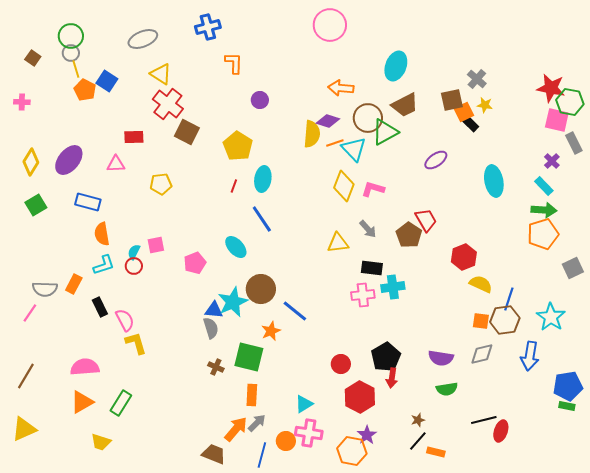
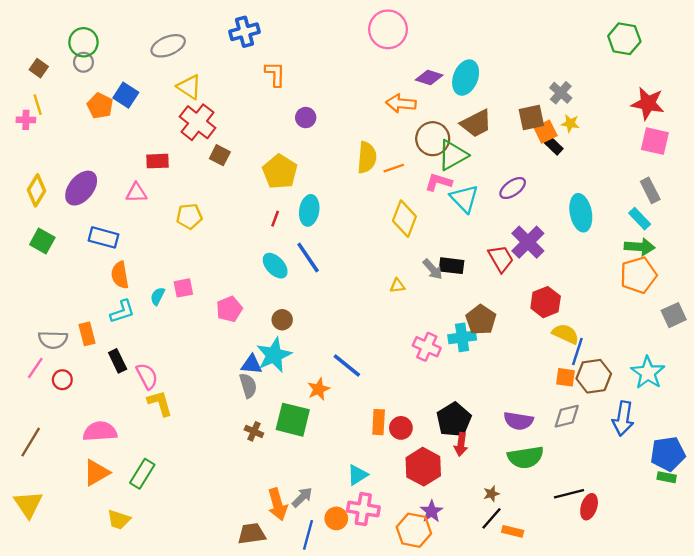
yellow line: (76, 69) -> (38, 105), moved
green hexagon: (570, 102) -> (624, 39), moved
purple diamond: (328, 121) -> (429, 78), moved
brown square: (187, 132) -> (220, 155), size x0.7
gray rectangle: (574, 143) -> (650, 190), moved
cyan triangle: (354, 149) -> (464, 199), moved
purple cross: (552, 161) -> (528, 242), moved, size x1.8
pink L-shape: (373, 189) -> (439, 182), moved
green square: (36, 205) -> (42, 241), turned -30
brown pentagon: (409, 235) -> (481, 320), moved
yellow triangle: (338, 243) -> (397, 286), size x0.6
cyan ellipse: (236, 247) -> (275, 266), moved
red circle: (134, 266) -> (62, 380), moved
black rectangle: (372, 268) -> (451, 266), moved
orange rectangle: (74, 284) -> (87, 334), turned -42
brown circle: (261, 289) -> (282, 320), moved, size x0.6
pink cross: (363, 295) -> (427, 347), turned 30
blue line: (509, 299) -> (577, 351), moved
green semicircle: (447, 389) -> (526, 457), size x1.4
orange rectangle: (252, 395) -> (379, 422), moved
yellow triangle: (24, 429) -> (28, 504), turned -40
orange arrow: (236, 429) -> (277, 504), turned 124
brown trapezoid: (214, 454) -> (252, 534), turned -30

